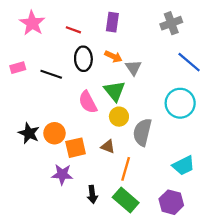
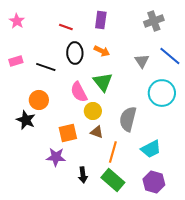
pink star: (32, 23) -> (17, 21), moved, size x0.7
gray triangle: (133, 68) -> (142, 61), moved
yellow circle: (119, 117) -> (93, 111), moved
orange circle: (54, 133) -> (39, 100), moved
cyan trapezoid: (183, 165) -> (151, 149), moved

